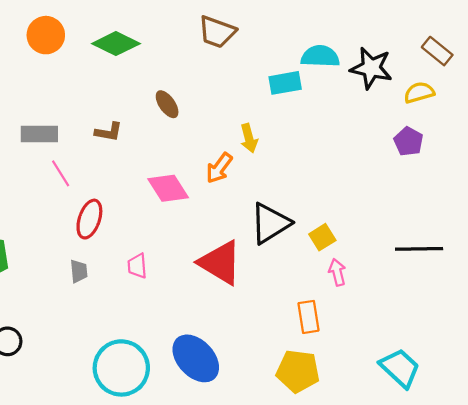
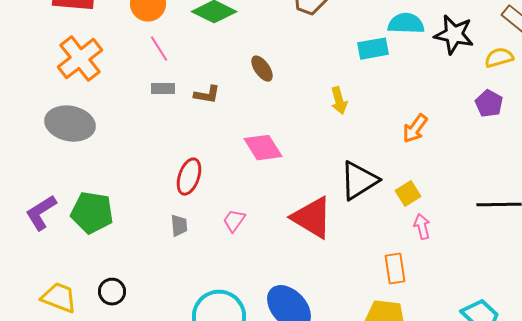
gray rectangle: (39, 134) -> (163, 89), moved, size x0.7
orange arrow: (219, 168) -> (415, 129), moved
pink line: (61, 173) -> (159, 49), moved
pink trapezoid: (137, 266) -> (234, 221), turned 40

